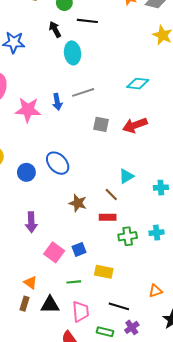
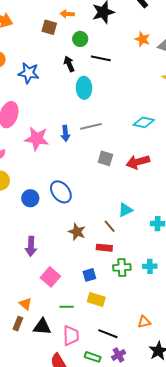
blue square: (79, 249) -> (89, 275), moved

